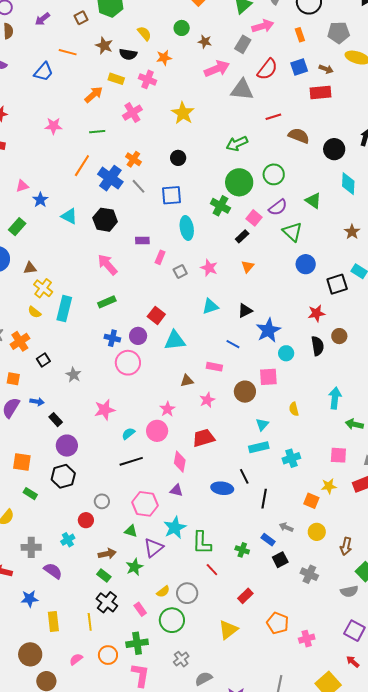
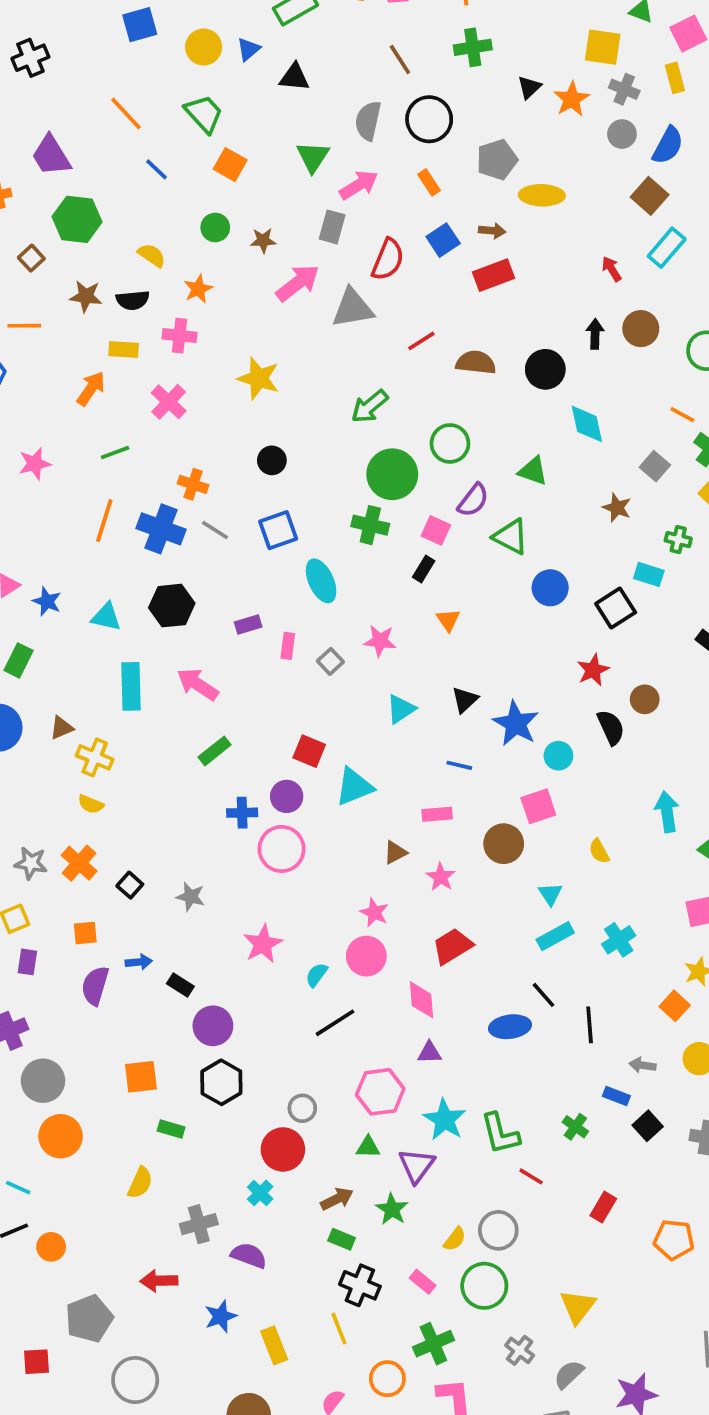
cyan rectangle: (64, 309) -> (131, 686), moved
orange square: (311, 501) -> (675, 1006), turned 35
red circle: (86, 520) -> (283, 1149), size x1.5
green cross: (242, 550) -> (575, 1127), turned 32
yellow triangle: (228, 630) -> (578, 1307), moved

